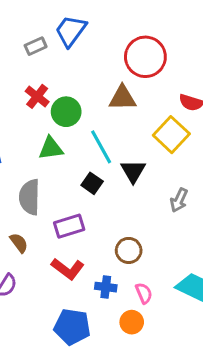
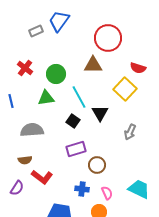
red cross: (37, 96) -> (25, 68), moved
gray semicircle: (30, 197) -> (32, 130), turned 85
purple rectangle: (69, 226) -> (76, 149), moved
brown semicircle: (19, 243) -> (25, 160), turned 120
red L-shape: (68, 269) -> (42, 177), moved

